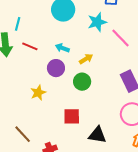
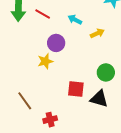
purple circle: (56, 68) -> (56, 43), moved
green circle: (82, 82) -> (106, 72), moved
black triangle: (97, 135) -> (99, 99), moved

